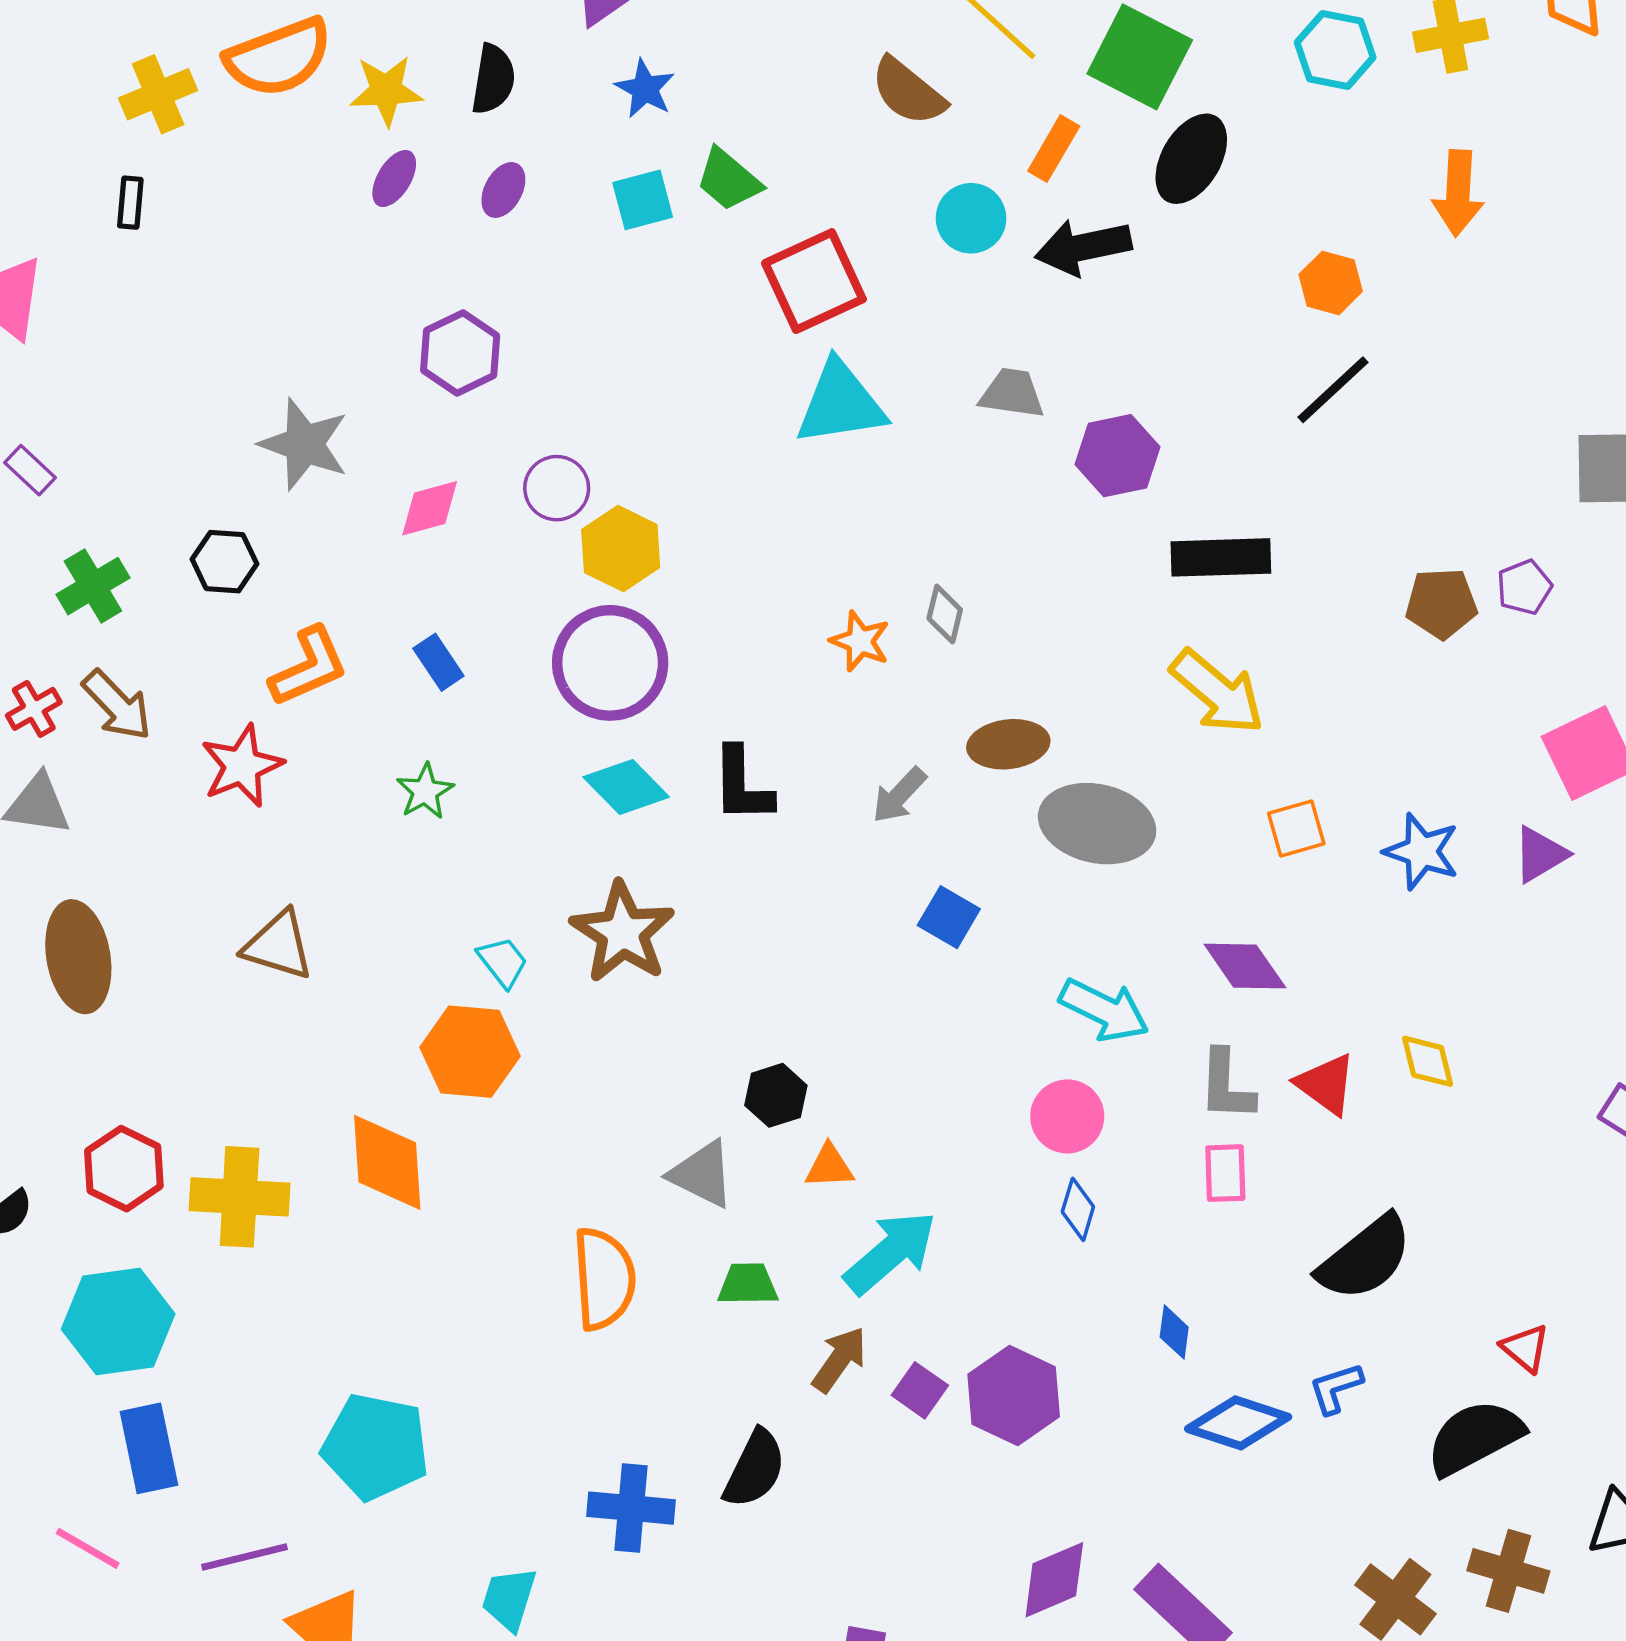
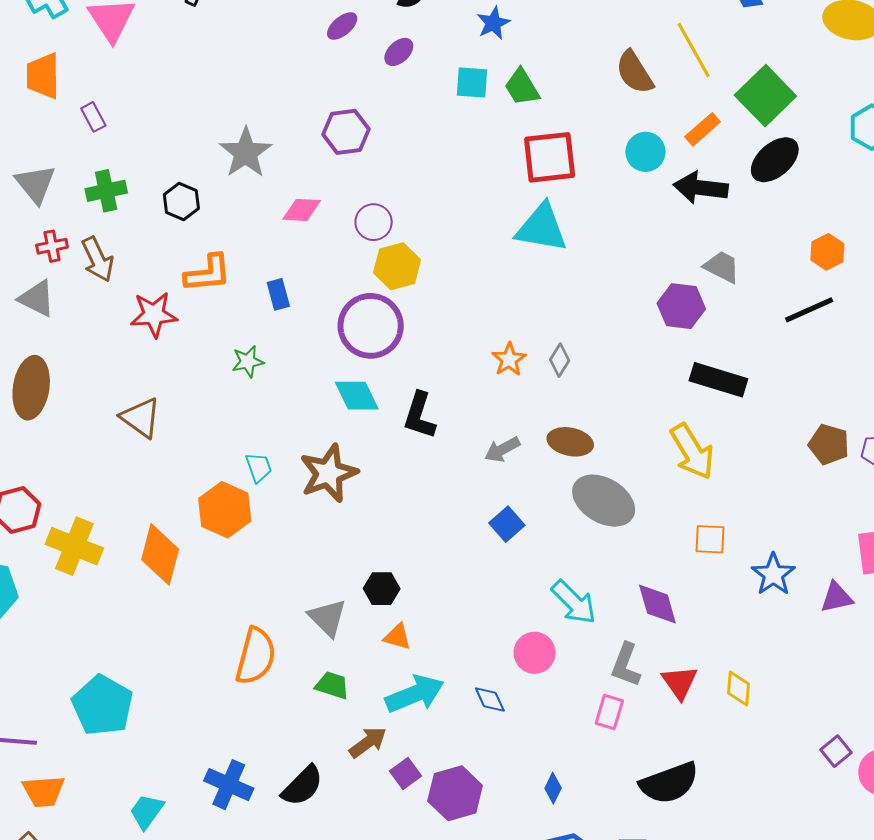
gray trapezoid: (1012, 393) -> (722, 267), moved
blue diamond: (1078, 1209) -> (490, 700), moved, turned -60

